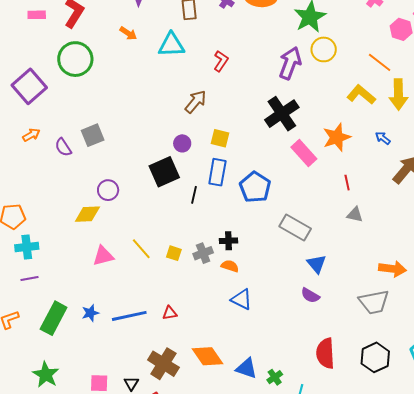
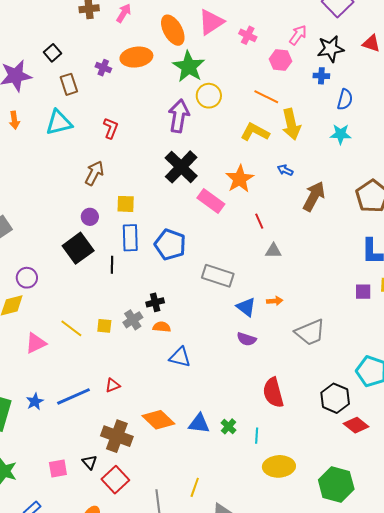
orange arrow: (128, 33) -> (14, 120), turned 60
orange arrow: (392, 269) -> (275, 301), moved, size x0.6
black hexagon: (375, 357) -> (335, 398), moved

